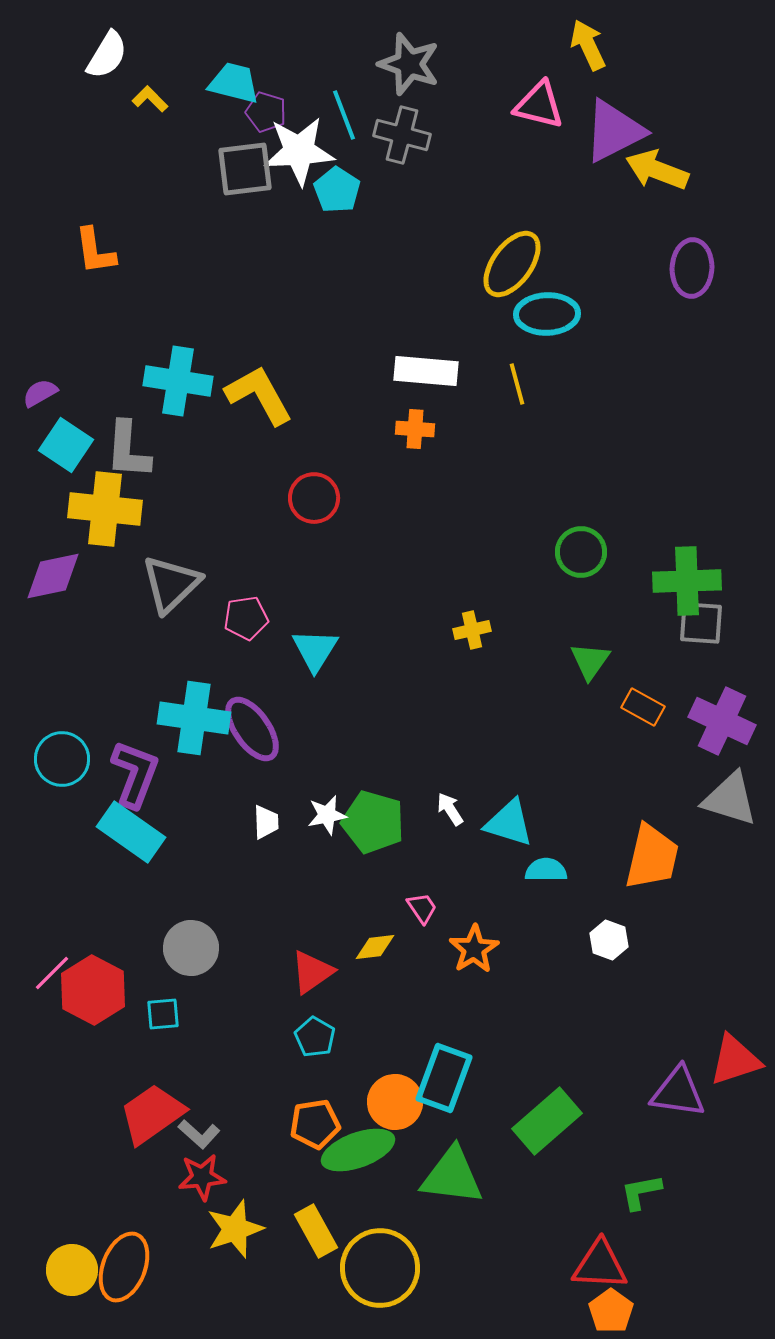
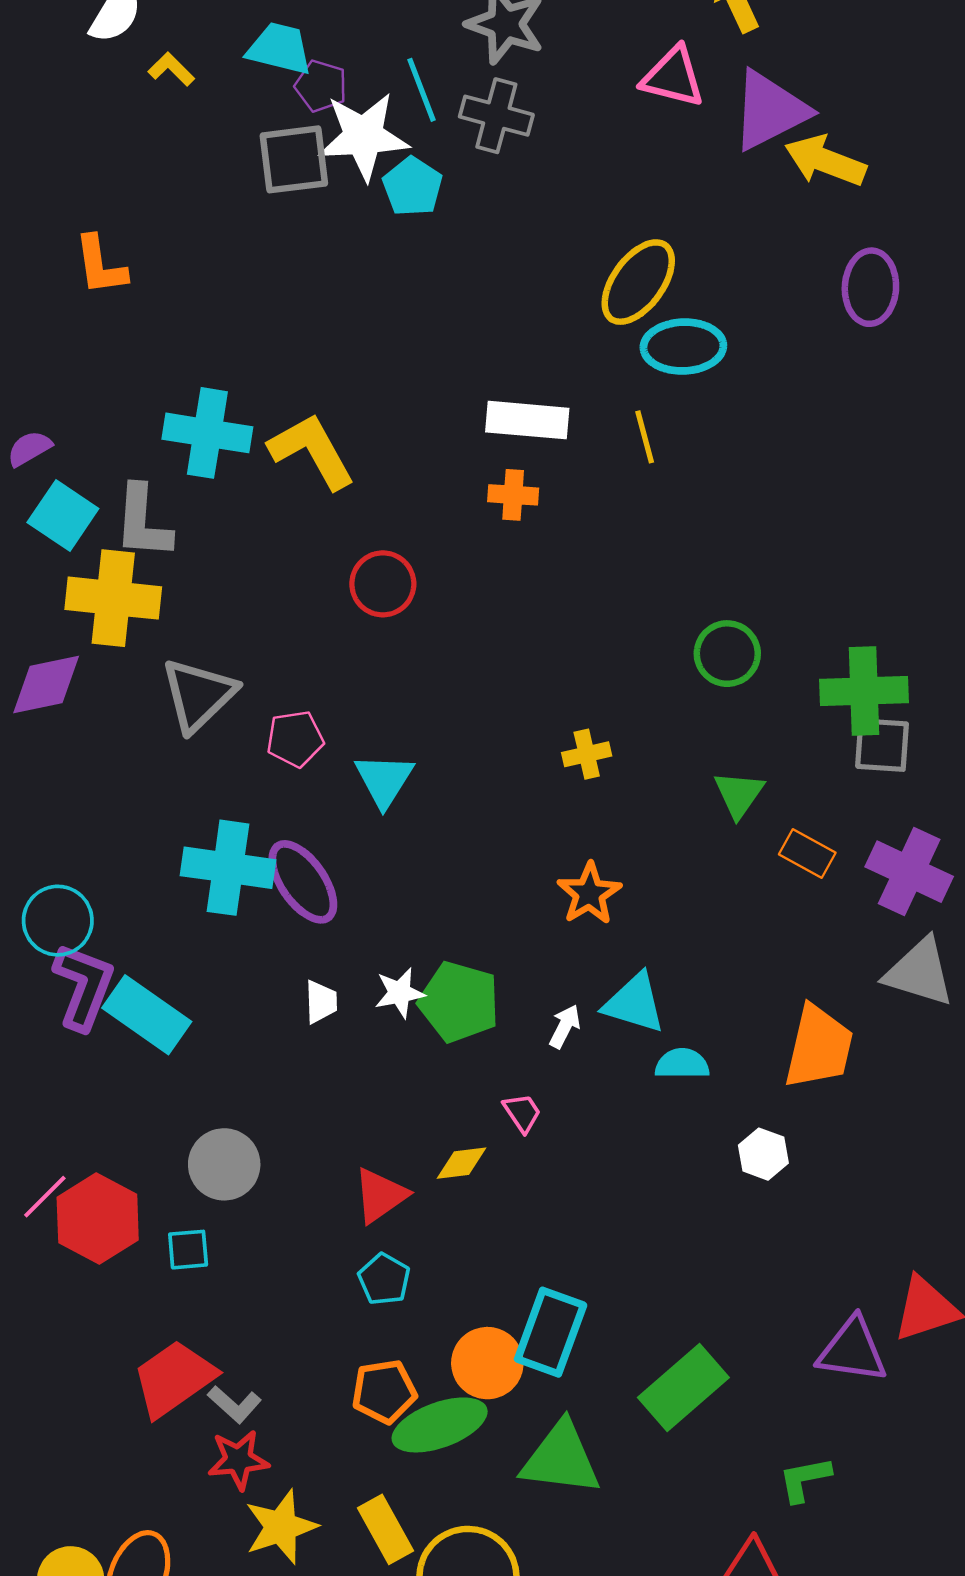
purple L-shape: (135, 774) -> (84, 986), moved
white arrow: (450, 809) -> (565, 1026), moved, turned 60
orange star: (474, 949) -> (589, 893), moved

